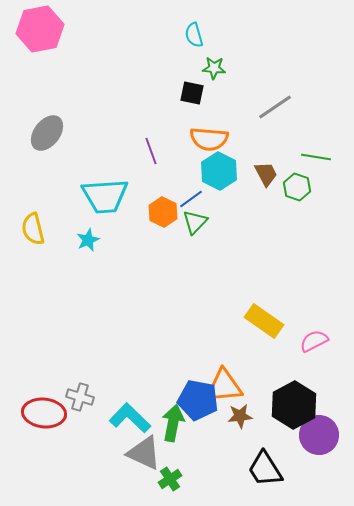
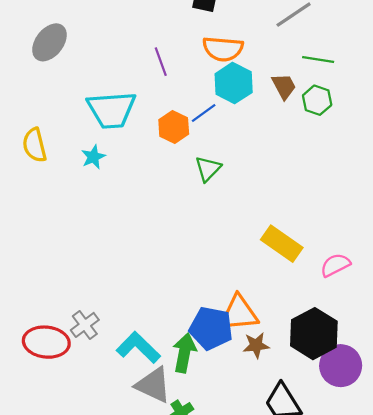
green line: (316, 157) -> (318, 60), moved
green triangle: (195, 222) -> (208, 169), moved
gray cross: (80, 397) -> (85, 325), turned 36

